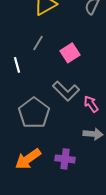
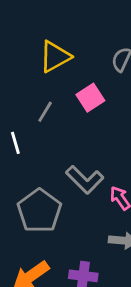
pink square: (70, 53) -> (90, 98), moved

